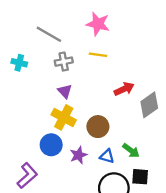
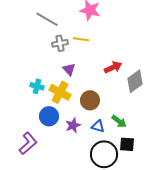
yellow line: (98, 55) -> (81, 39), moved
cyan cross: (19, 63) -> (37, 86), moved
purple triangle: (65, 91) -> (69, 69), moved

